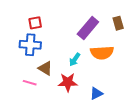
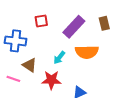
red square: (35, 23) -> (41, 21), moved

